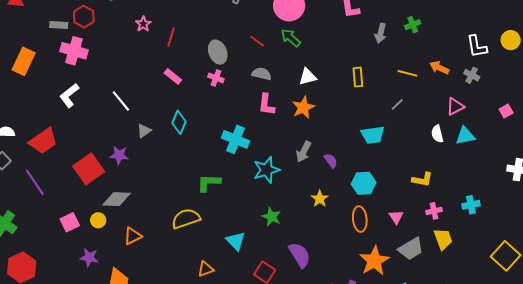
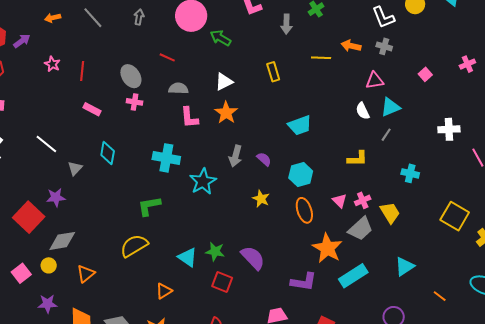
green arrow: (291, 38) -> (221, 38), moved
gray line: (397, 104) -> (386, 135), moved
pink triangle: (455, 107) -> (375, 81), turned 30
cyan cross: (471, 205) -> (410, 173), turned 36
pink cross: (434, 211) -> (363, 200), moved
green star: (272, 217) -> (215, 252), moved

